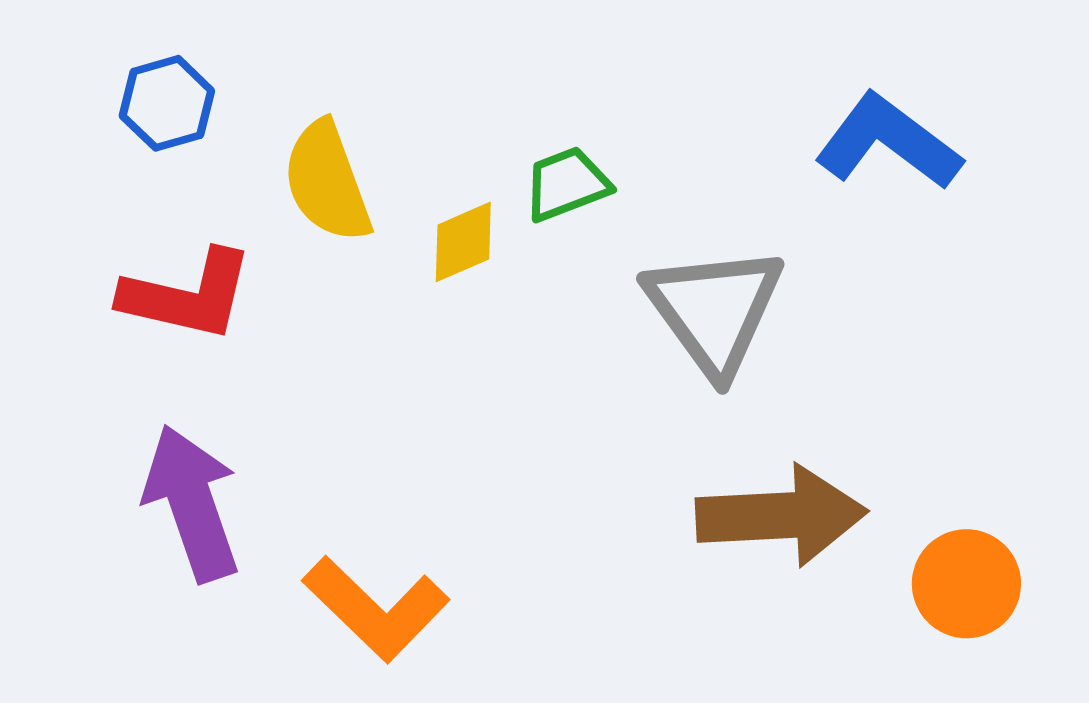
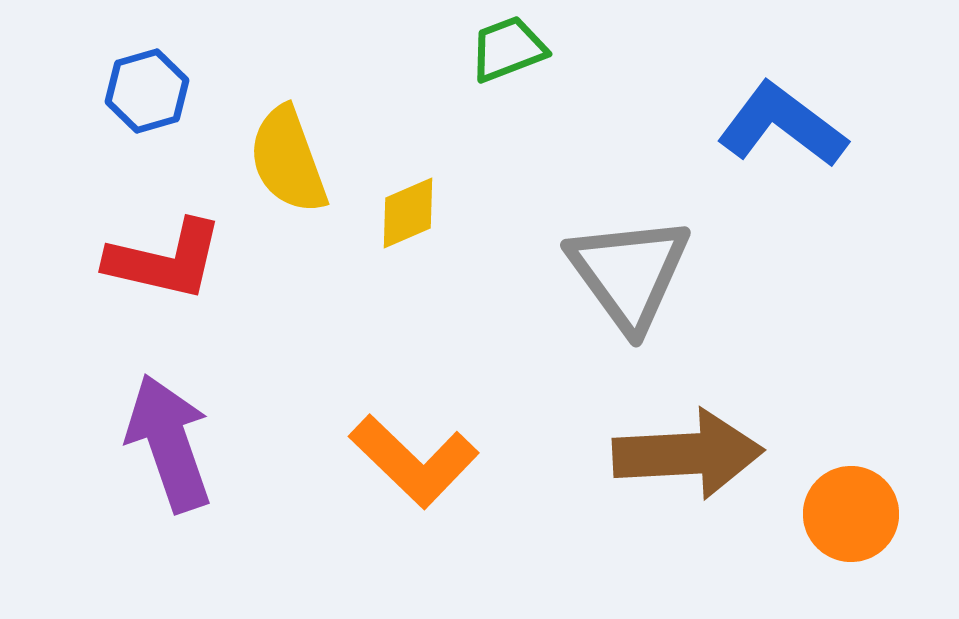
green trapezoid: (567, 184) -> (508, 49), moved
orange L-shape: (376, 609) -> (414, 461), moved

